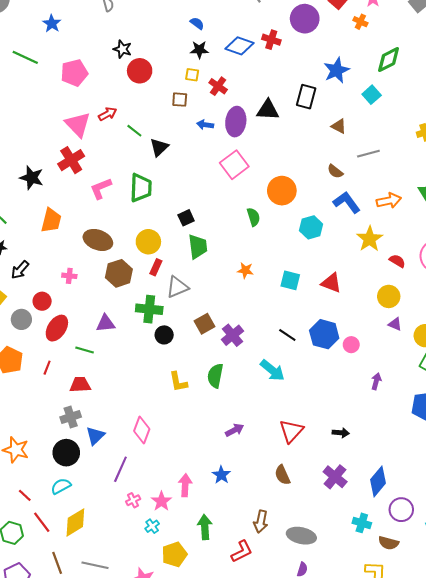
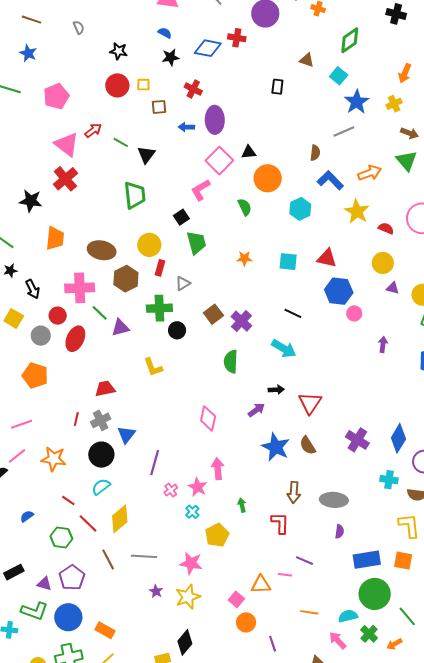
black star: (122, 49) -> (119, 51), moved
blue star: (337, 70) -> (357, 102), moved
yellow square: (192, 75) -> (143, 85), moved
black rectangle: (306, 97) -> (277, 87), size x0.7
black triangle: (268, 110) -> (249, 152), moved, size x0.7
brown triangle: (339, 126) -> (307, 60), moved
brown semicircle: (335, 171) -> (315, 153), turned -112
pink L-shape: (101, 188) -> (201, 190), moved
black arrow: (20, 270) -> (33, 289), turned -60
pink cross: (69, 276) -> (80, 288), size x2.0
gray triangle: (177, 287) -> (183, 283), size x0.7
blue hexagon: (324, 334) -> (339, 291), moved
green line: (85, 350) -> (100, 313), moved, turned 36
red line: (47, 368) -> (76, 419), moved
yellow L-shape: (178, 382) -> (153, 367), moved
pink diamond: (142, 430) -> (208, 418), moved
black arrow: (341, 433) -> (276, 390), moved
blue star: (221, 475) -> (276, 447), moved, size x1.6
green arrow: (205, 527) -> (242, 505), size x0.6
red L-shape: (242, 551) -> (280, 523), turned -55

